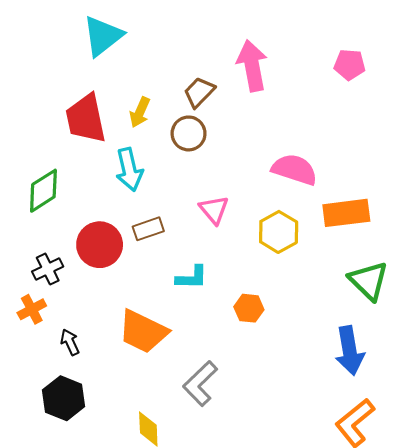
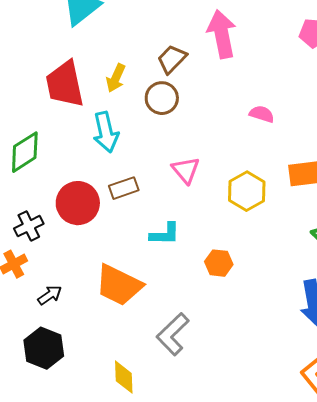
pink semicircle: (294, 169) -> (262, 114), moved, size x0.6
black arrow: (70, 342) -> (50, 295), turned 80

